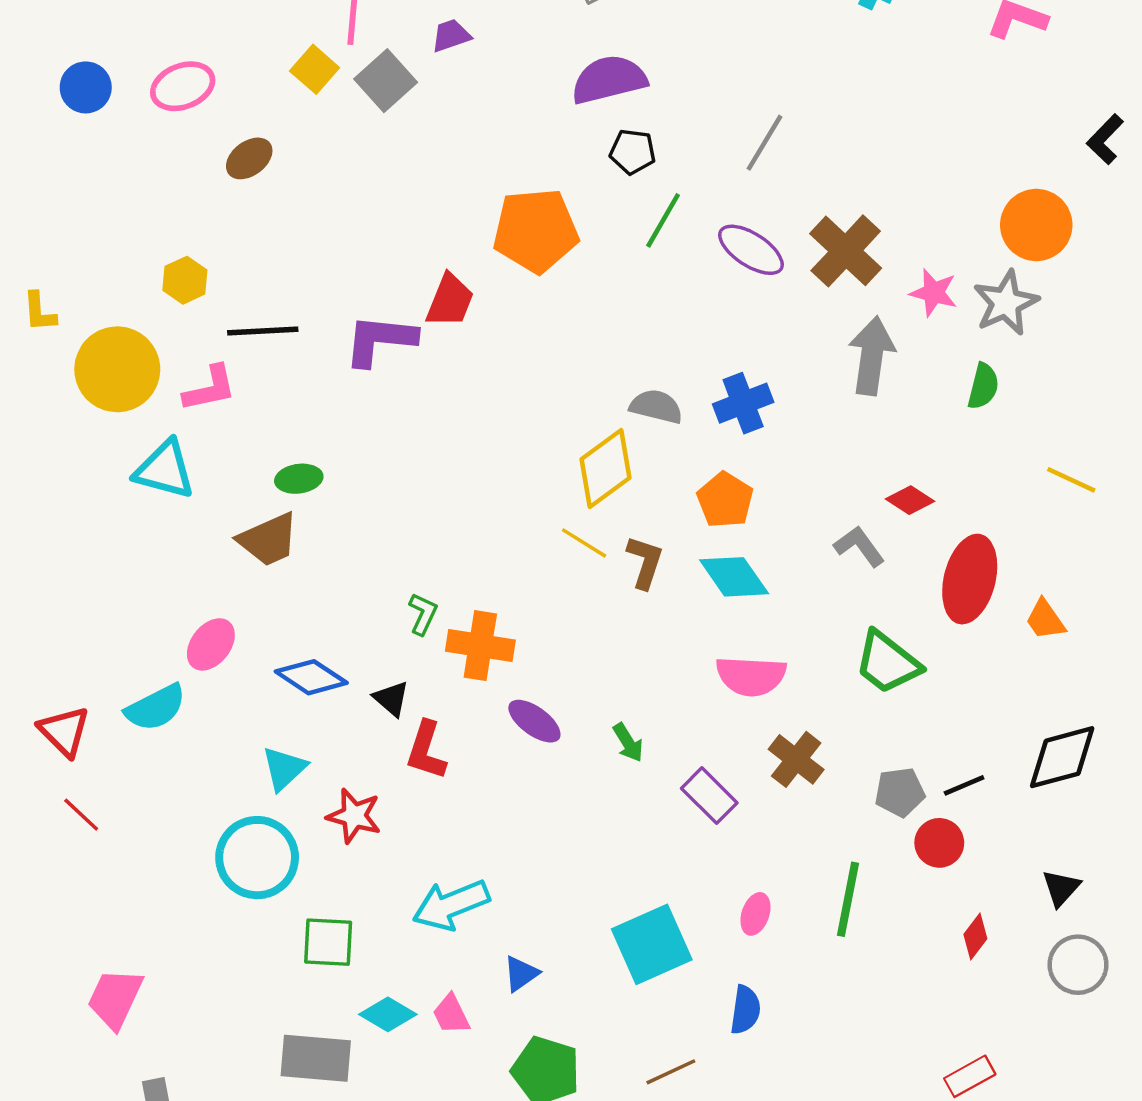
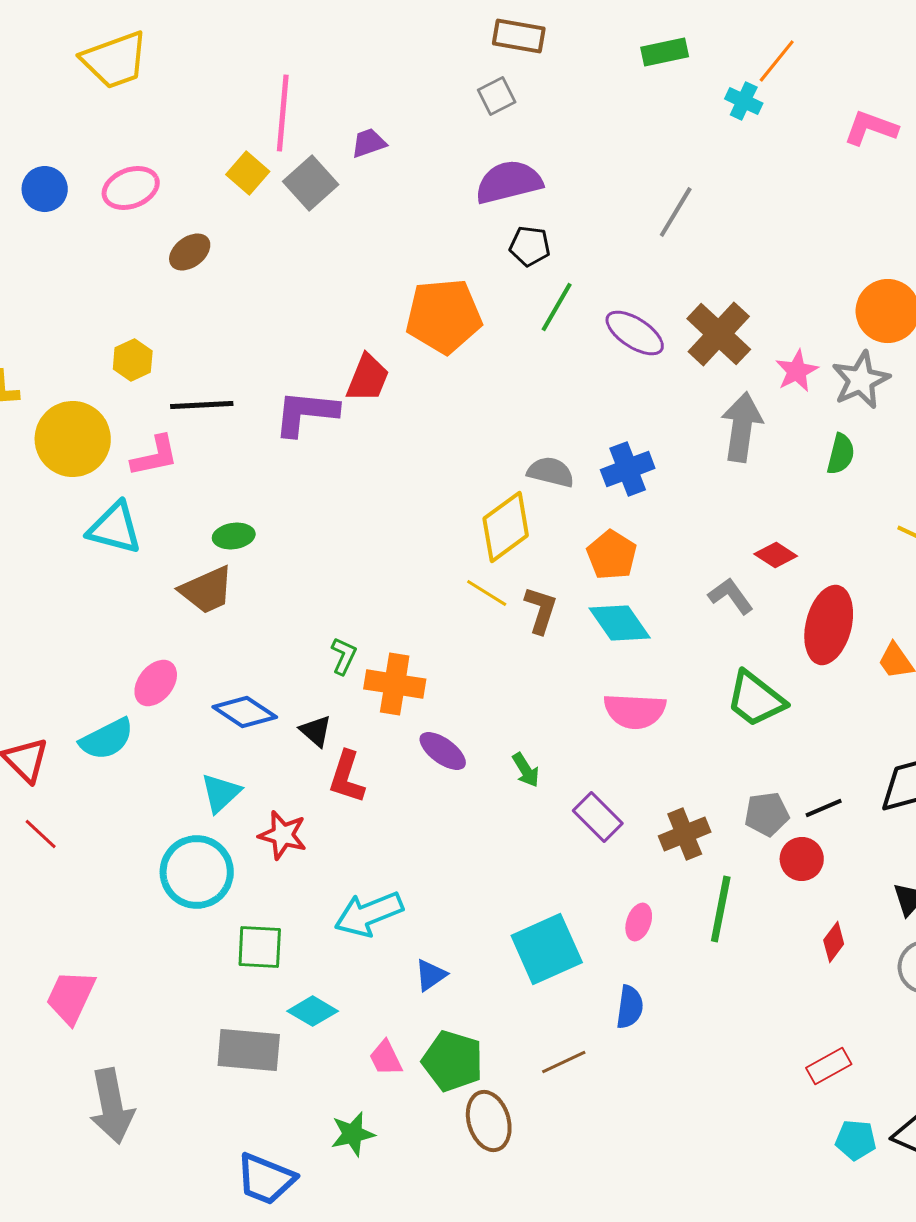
gray line: (765, 143) -> (676, 212), moved
pink star: (934, 293) -> (797, 371), turned 30
brown cross: (796, 759) -> (685, 834), moved, turned 30
pink trapezoid: (451, 1014) -> (386, 1058), moved

